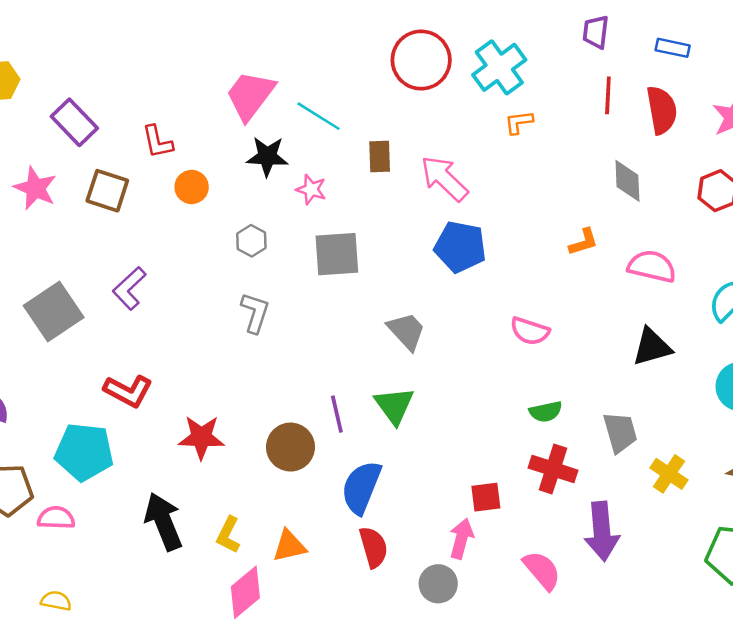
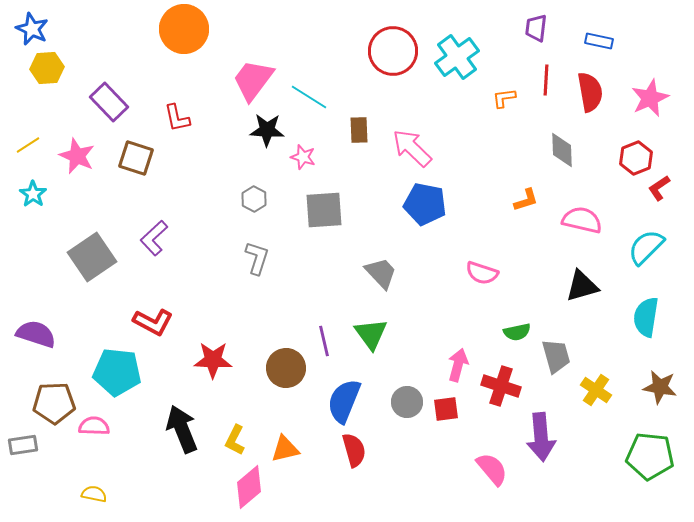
orange L-shape: (519, 122) -> (504, 98), moved
orange circle: (192, 187) -> (184, 29), moved, size x1.8
green semicircle: (546, 412) -> (517, 332), moved
pink arrow: (461, 539) -> (458, 365), moved
gray circle: (438, 584) -> (407, 402), moved

